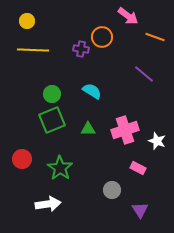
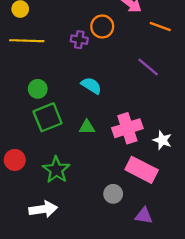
green circle: (52, 94) -> (38, 89), moved
pink rectangle: (138, 168) -> (142, 170), size x1.8
purple triangle: (140, 210) -> (144, 216), turned -48

